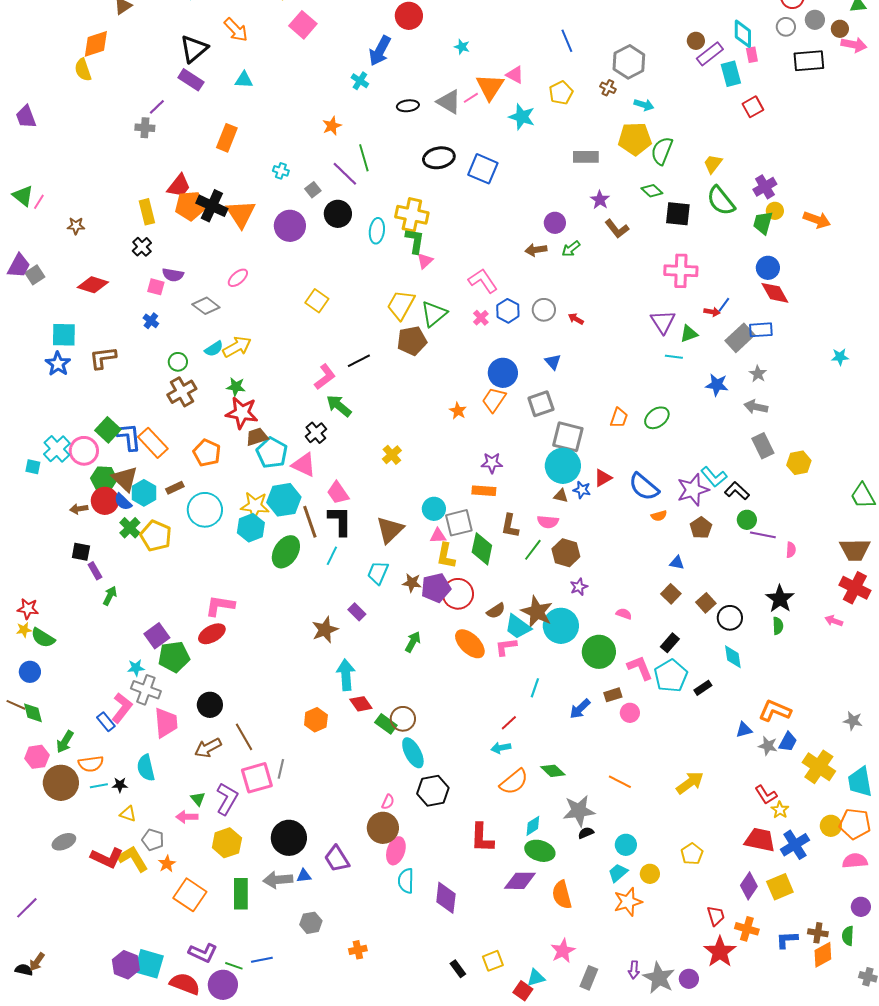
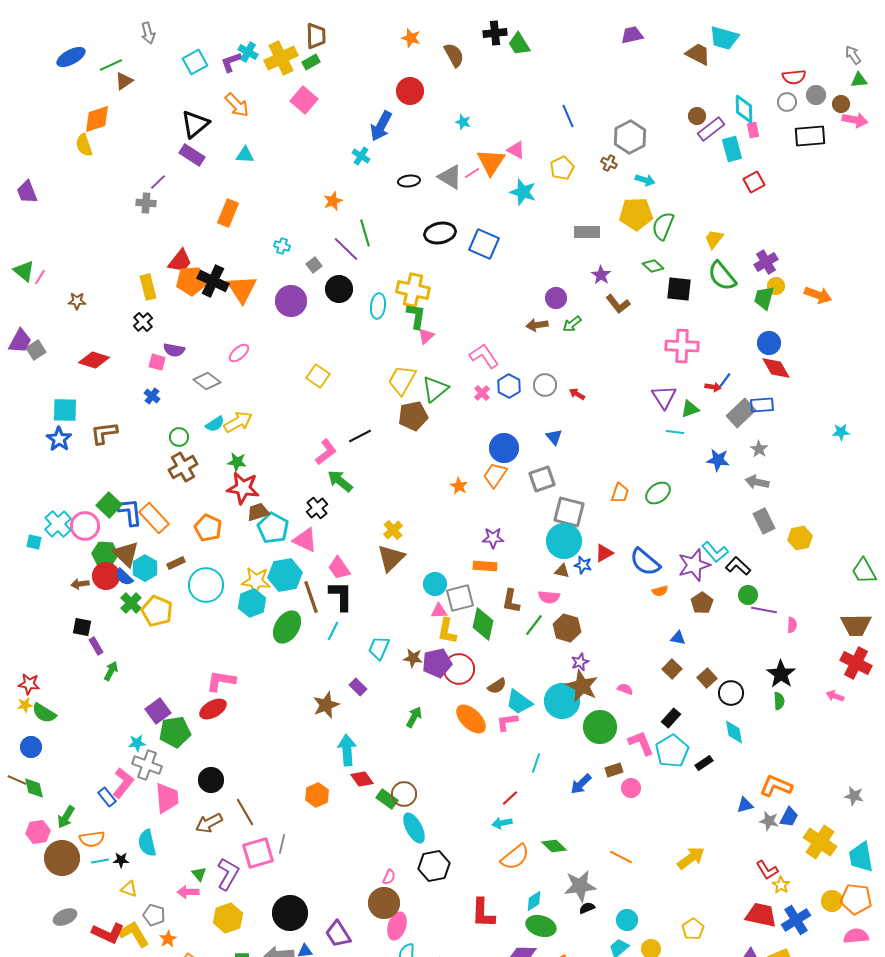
brown triangle: (390, 530) -> (391, 558), moved
brown star: (537, 612) -> (582, 686), moved

